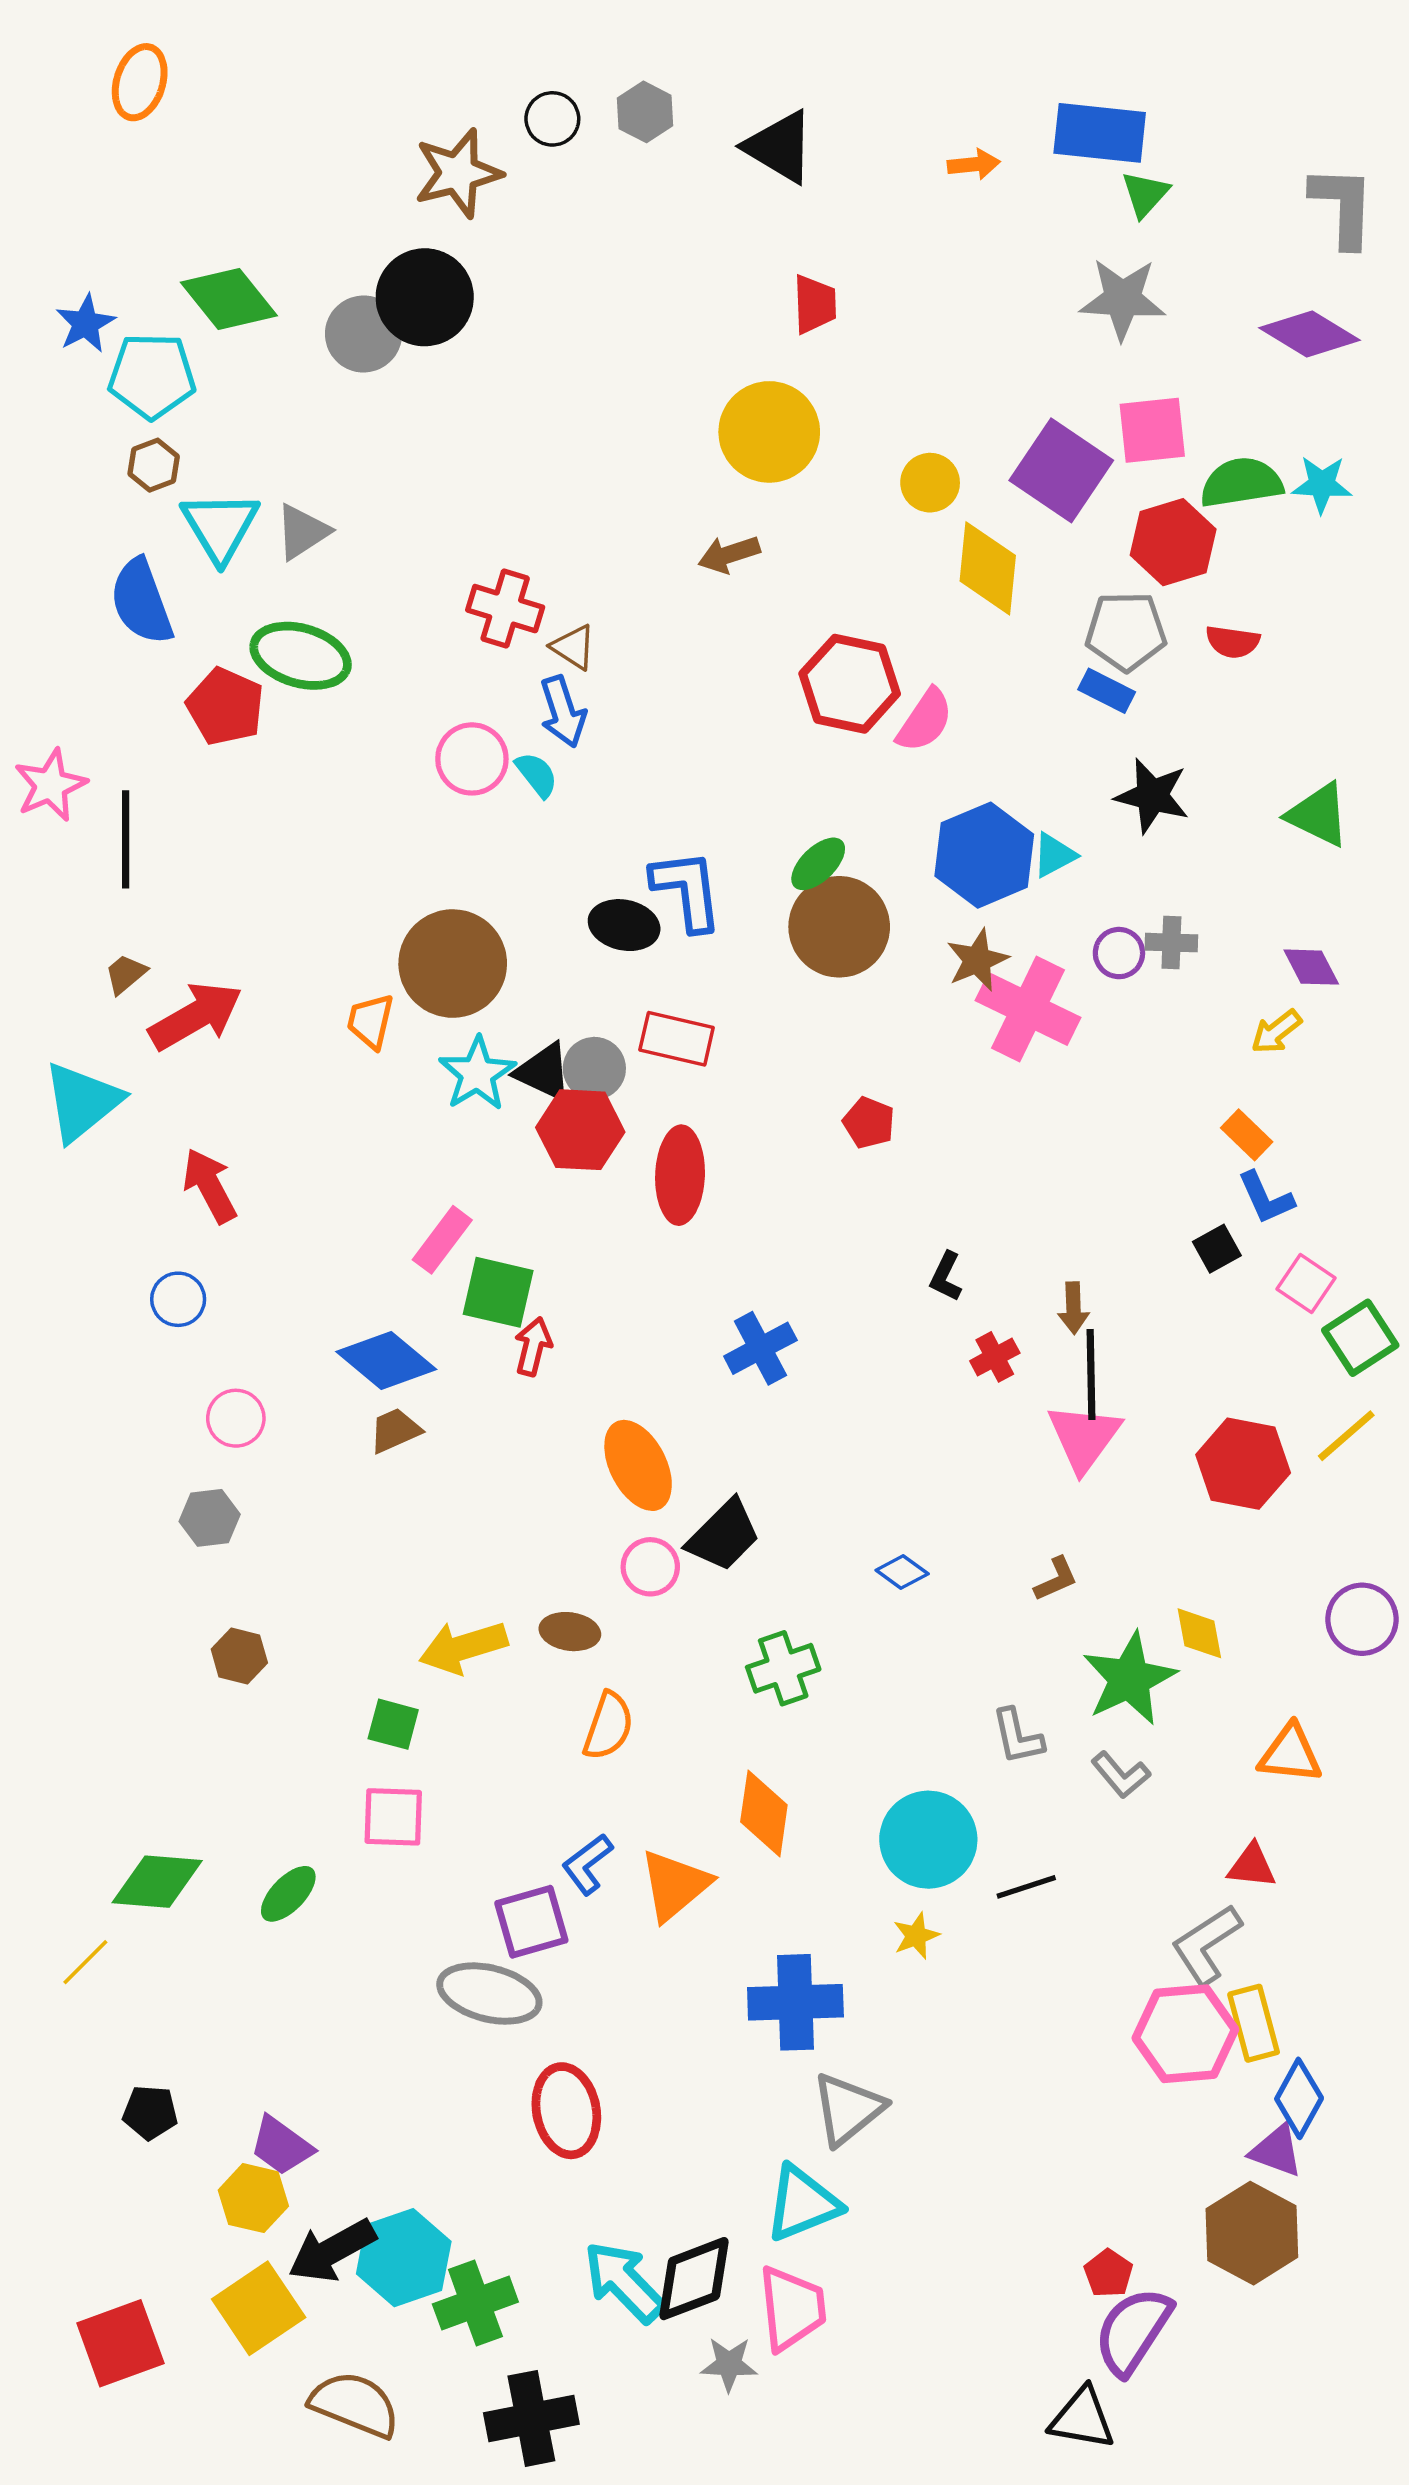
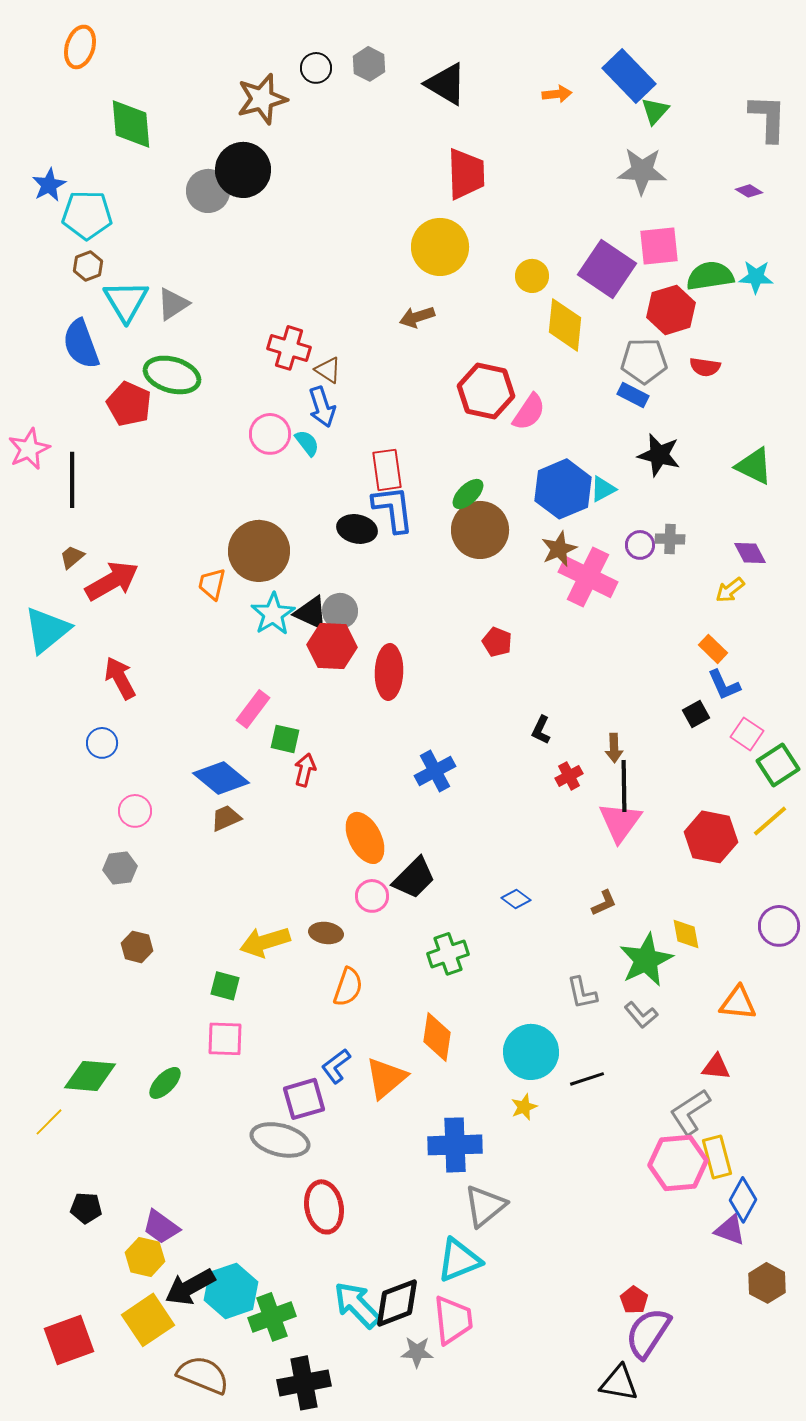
blue rectangle: (1100, 133) -> (629, 76), turned 40
green diamond: (229, 299) -> (131, 124), moved, turned 34
red trapezoid: (815, 304) -> (466, 174), size x1.5
purple diamond: (1310, 334) -> (749, 191), size x0.5
red rectangle: (677, 1039) -> (387, 470), moved, turned 69
green square: (498, 1292) -> (285, 739), size x0.7
brown hexagon: (1252, 2233) -> (767, 1283), moved, size x0.7

